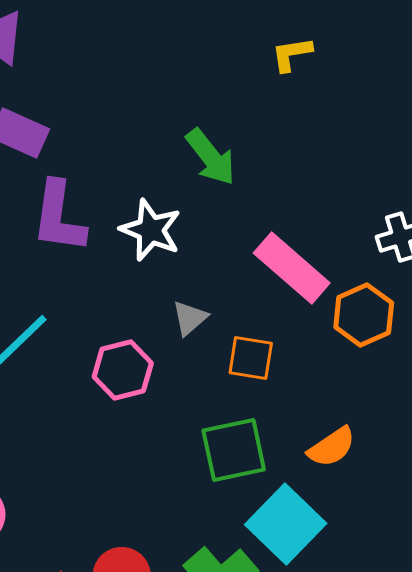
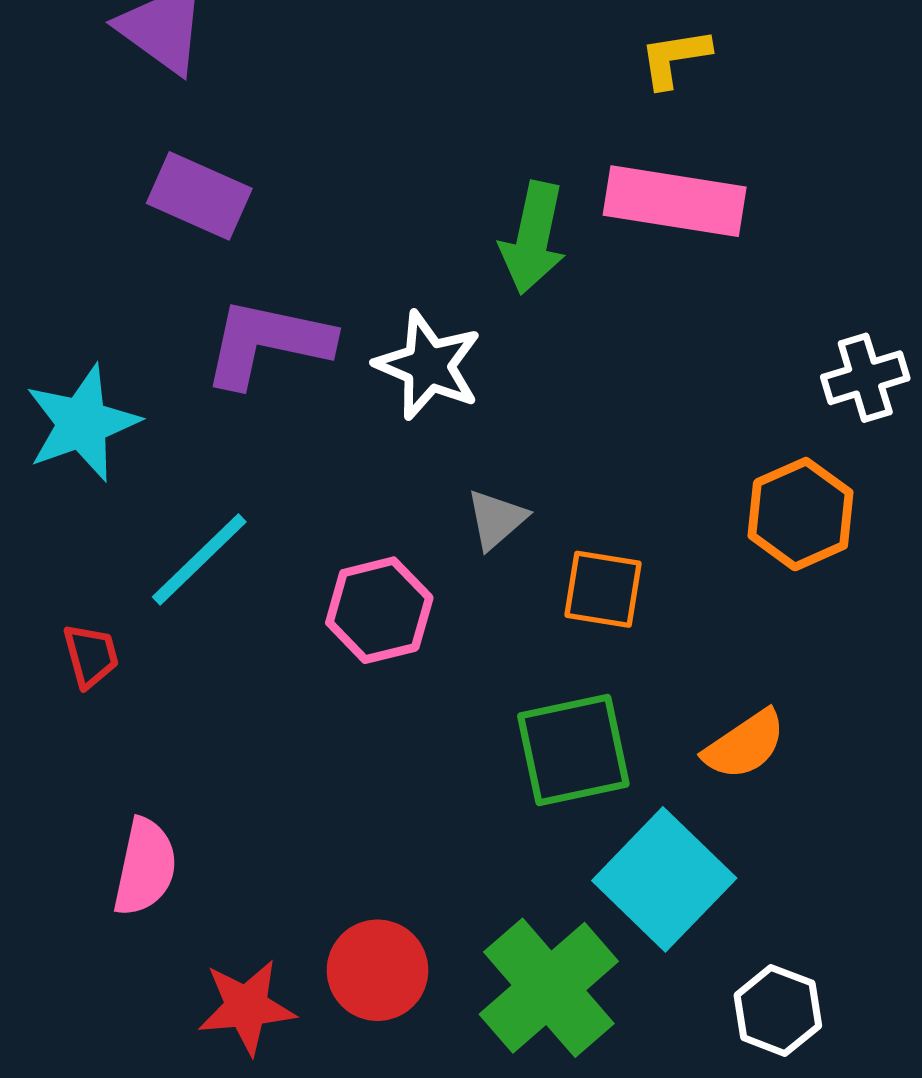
green arrow: (211, 157) -> (533, 238), turned 50
purple L-shape: (59, 217) -> (267, 343), turned 94
pink rectangle: (292, 268) -> (675, 201), moved, turned -32

